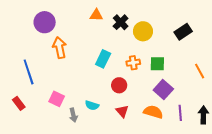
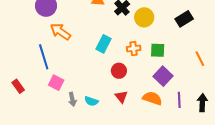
orange arrow: (60, 48) -> (60, 32), turned -45
blue line: (29, 72) -> (44, 57), moved
cyan semicircle: (92, 105) -> (91, 101), moved

